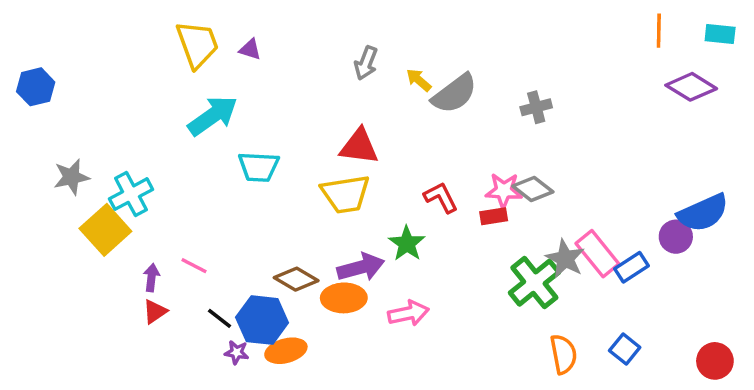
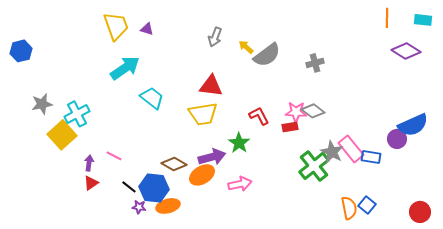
cyan trapezoid: (259, 167) -> (152, 98), turned -145
blue rectangle: (632, 267) -> (371, 157), turned 42
orange ellipse: (344, 298) -> (202, 175), turned -30
orange semicircle: (563, 354) -> (349, 208), moved

